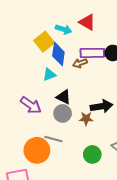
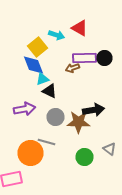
blue diamond: (58, 54) -> (34, 65), moved, turned -30
black triangle: (64, 97) -> (50, 91), moved
purple arrow: (31, 105) -> (24, 109), turned -45
brown star: (86, 119) -> (78, 122), size x1.6

